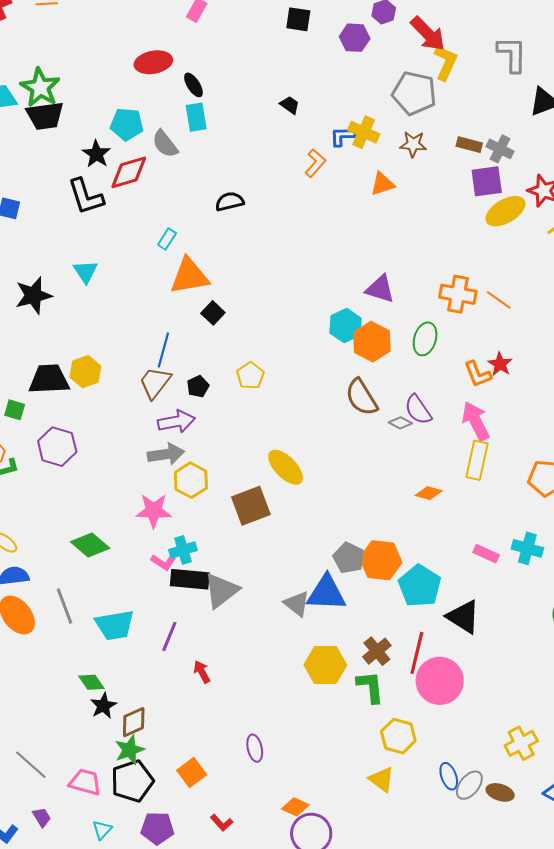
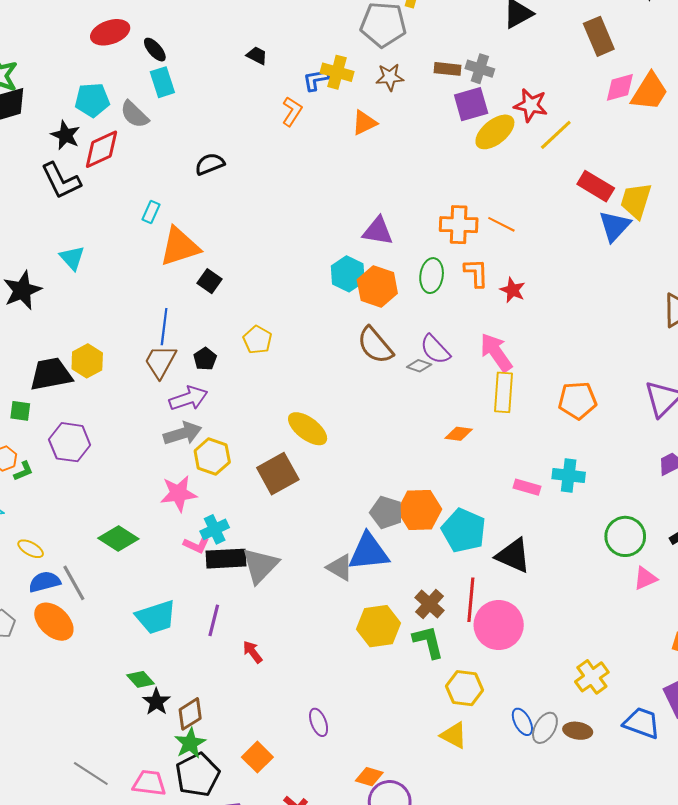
orange L-shape: (478, 374) -> (476, 273), moved, turned -152
gray line: (65, 606) -> (74, 583), moved

